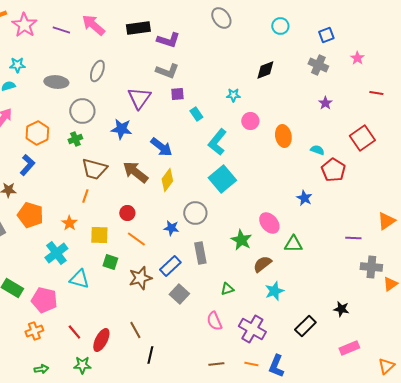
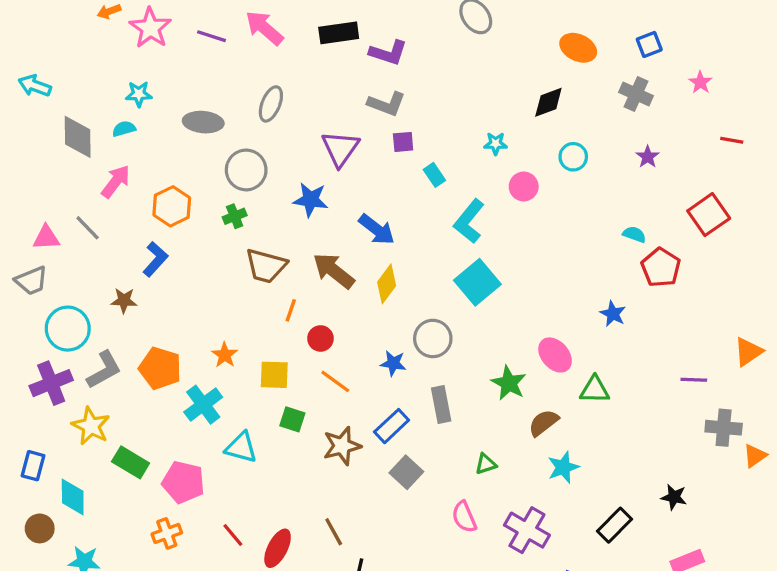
cyan circle: (280, 26) -> (573, 157), moved
orange ellipse: (283, 136) -> (578, 48), moved, turned -55
orange line: (85, 196) -> (291, 310), moved
orange pentagon: (30, 215) -> (160, 368), moved

